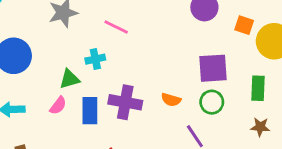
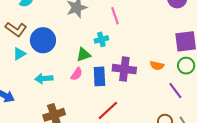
pink line: (116, 27) -> (115, 16), turned 48

